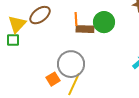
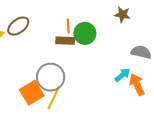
orange line: (76, 19) -> (68, 26), moved
orange square: (53, 79) -> (32, 93), size x1.6

